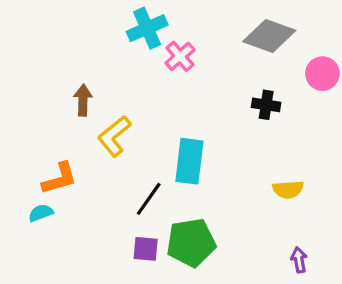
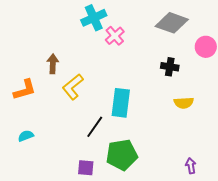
orange L-shape: (59, 178) -> (25, 90), moved
yellow semicircle: (288, 189) -> (184, 103), moved
purple square: (146, 249) -> (86, 168), moved

